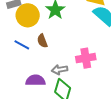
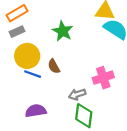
yellow circle: (28, 15) -> (27, 56), moved
purple semicircle: (35, 80) -> (36, 111), moved

